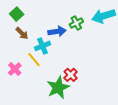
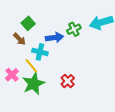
green square: (17, 14) -> (28, 23), moved
cyan cross: (42, 46) -> (40, 52), turned 35
green star: (58, 87) -> (34, 84), moved

